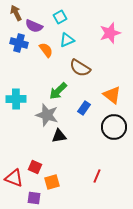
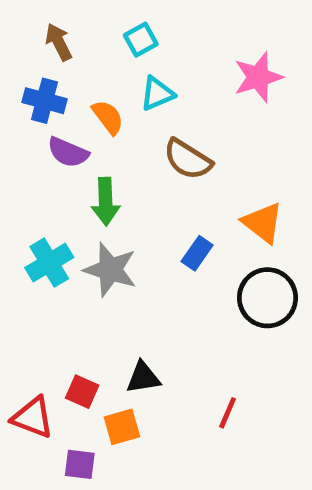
brown arrow: (16, 13) -> (59, 42), moved
purple semicircle: (34, 26) -> (68, 152), moved
green arrow: (58, 91) -> (106, 202), moved, turned -48
cyan cross: (16, 99) -> (49, 263), moved, turned -30
black triangle: (59, 136) -> (143, 378), moved

